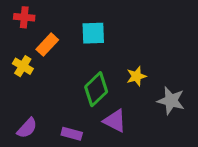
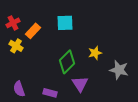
red cross: (24, 17) -> (13, 23), moved, turned -32
purple triangle: (115, 121) -> (80, 84), turned 30
purple semicircle: (27, 128) -> (19, 89), turned 119

